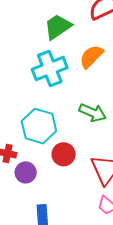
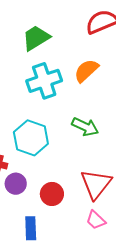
green trapezoid: (58, 27) -> (36, 38), moved
red circle: (64, 154) -> (52, 194), moved

